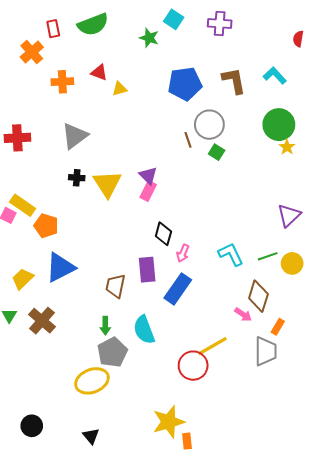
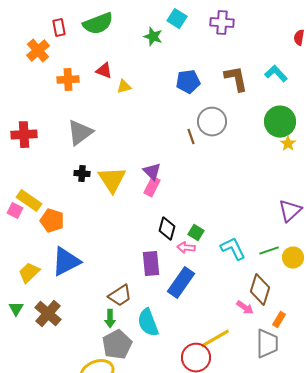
blue pentagon: (185, 84) -> (188, 82), size x0.7
green square: (217, 152) -> (196, 233), moved
pink arrow: (183, 253) -> (186, 248), turned 72
brown trapezoid: (115, 286) -> (120, 296), moved, turned -135

